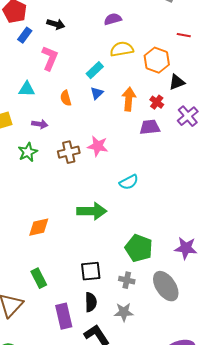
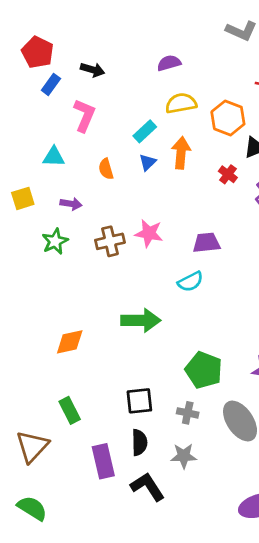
orange arrow: (129, 99) -> (181, 153), moved
purple trapezoid: (150, 127) -> (206, 243), moved

